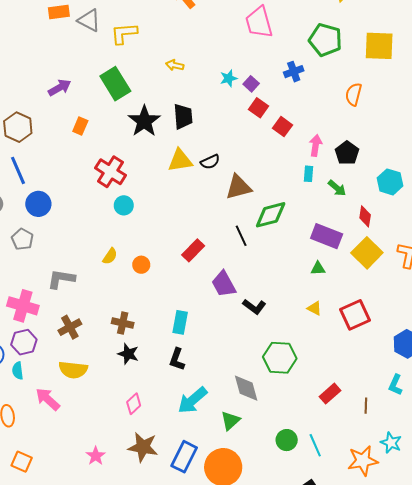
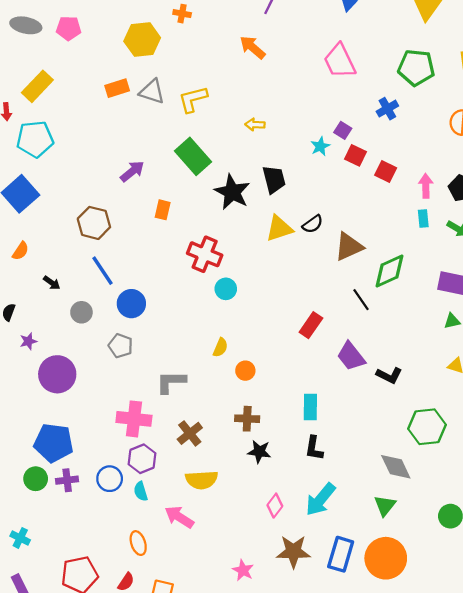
cyan star: (229, 78) -> (320, 146), moved
orange circle: (141, 265) -> (245, 371), moved
cyan arrow: (192, 400) -> (320, 499), moved

